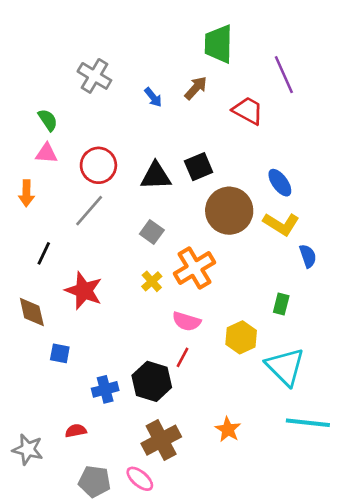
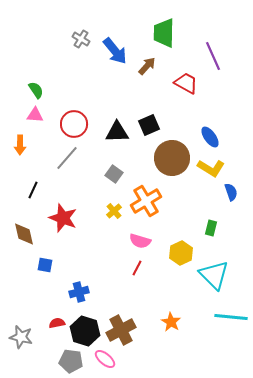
gray cross: (94, 76) -> (81, 39), moved, size x0.7
blue arrow: (153, 97) -> (115, 51), moved, size x1.8
black hexagon: (152, 381) -> (85, 331), moved

